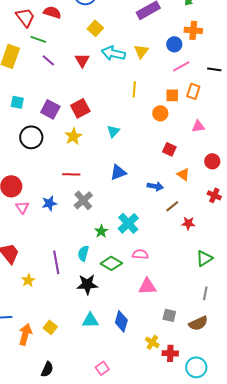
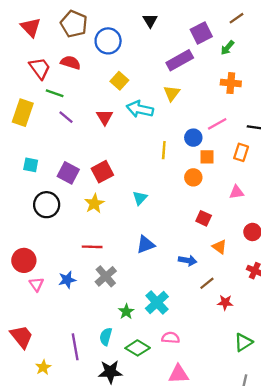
blue circle: (174, 44) -> (193, 138), moved
yellow triangle: (141, 51) -> (172, 93), moved
orange rectangle: (193, 91) -> (241, 152), moved

